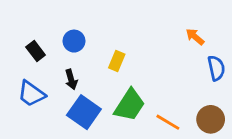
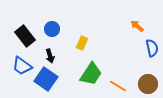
black rectangle: (36, 51) -> (25, 36), size x1.5
blue square: (84, 112) -> (46, 79), moved

